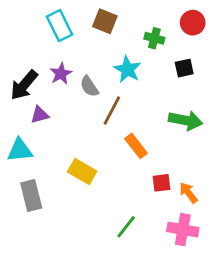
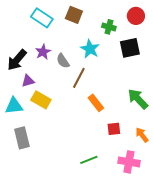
cyan rectangle: (60, 26) -> (42, 18), turned -30
black square: (184, 68) -> (130, 48), size x1.5
green arrow: (186, 120) -> (138, 99), moved, turned -145
yellow rectangle: (82, 171) -> (41, 100), moved
orange arrow: (188, 193) -> (142, 135), moved
green line: (126, 227) -> (89, 160), turned 30

